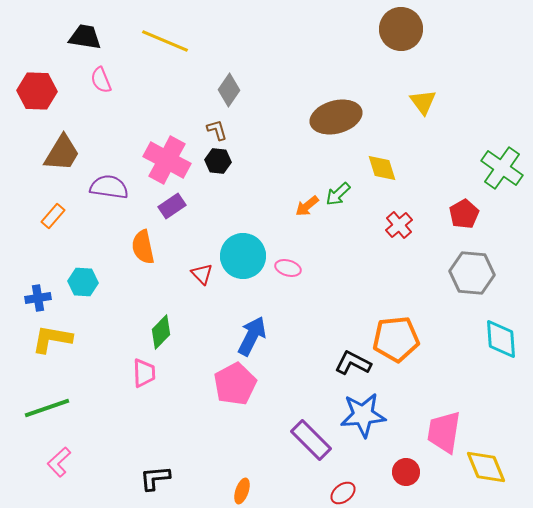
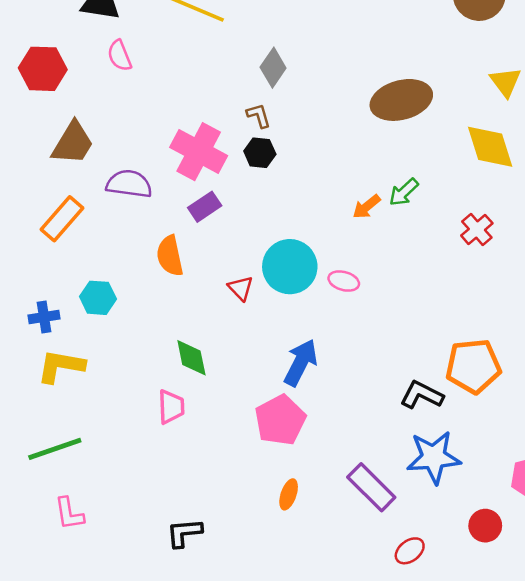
yellow diamond: (382, 168) -> (490, 147), moved, size x1.4
orange rectangle: (53, 216) -> (62, 219), size x1.5
green diamond: (161, 332) -> (191, 358), turned -56
pink L-shape: (59, 462) -> (69, 514), turned -56
orange ellipse: (242, 491) -> (289, 494), moved

